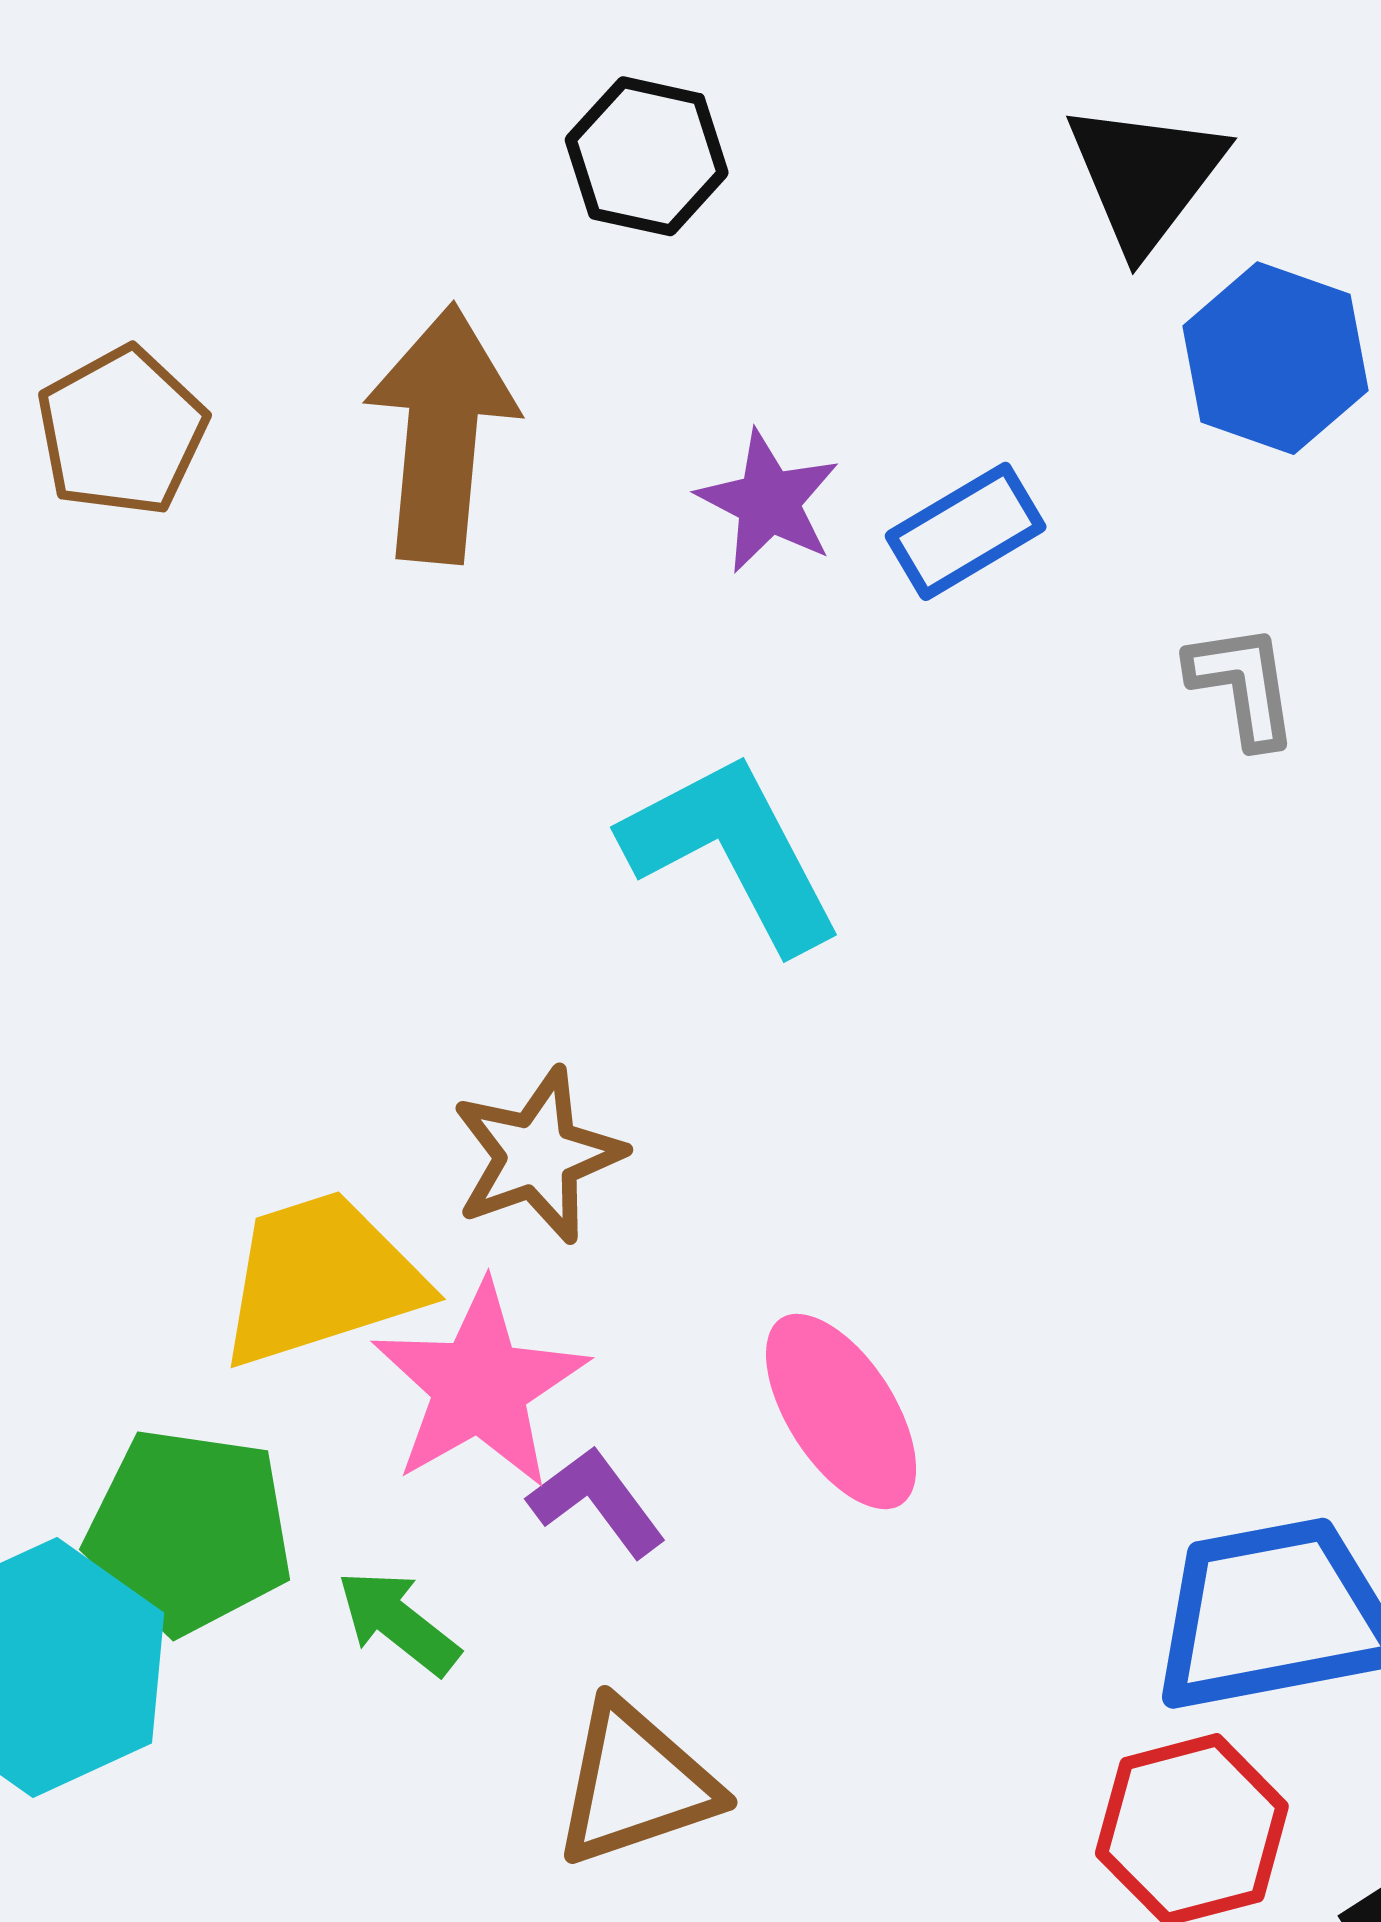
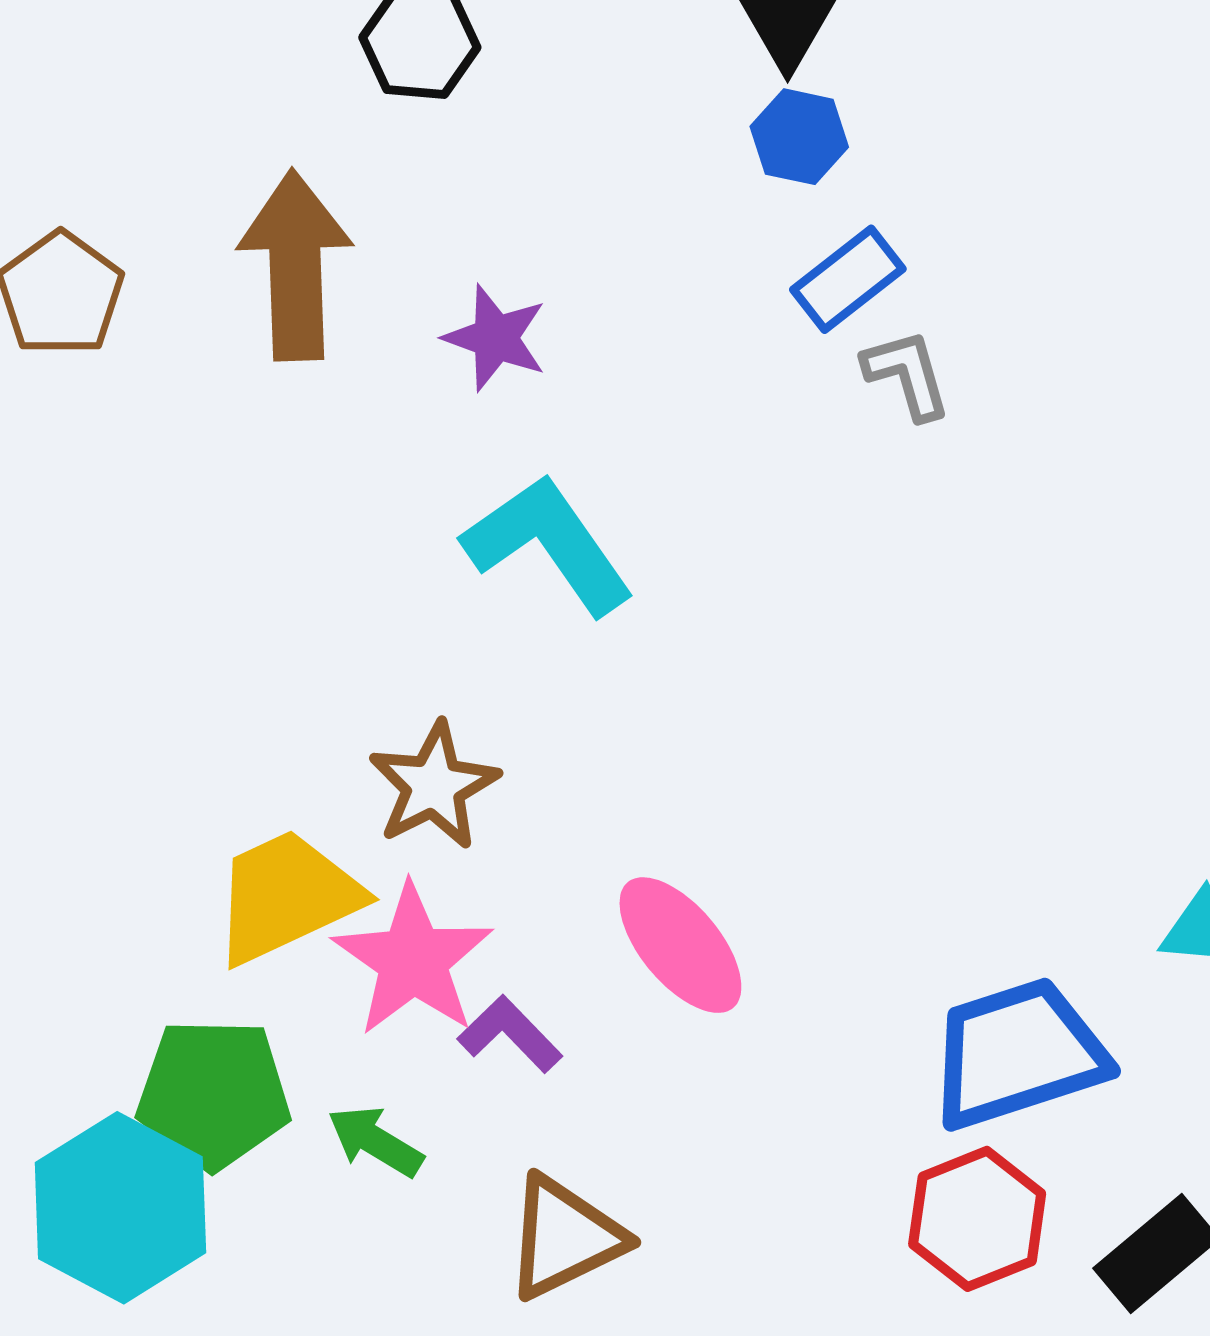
blue hexagon: (1275, 358) -> (799, 137), moved, size x0.7
purple star: (768, 502) -> (495, 338), moved
blue rectangle: (966, 531) -> (848, 279), moved

